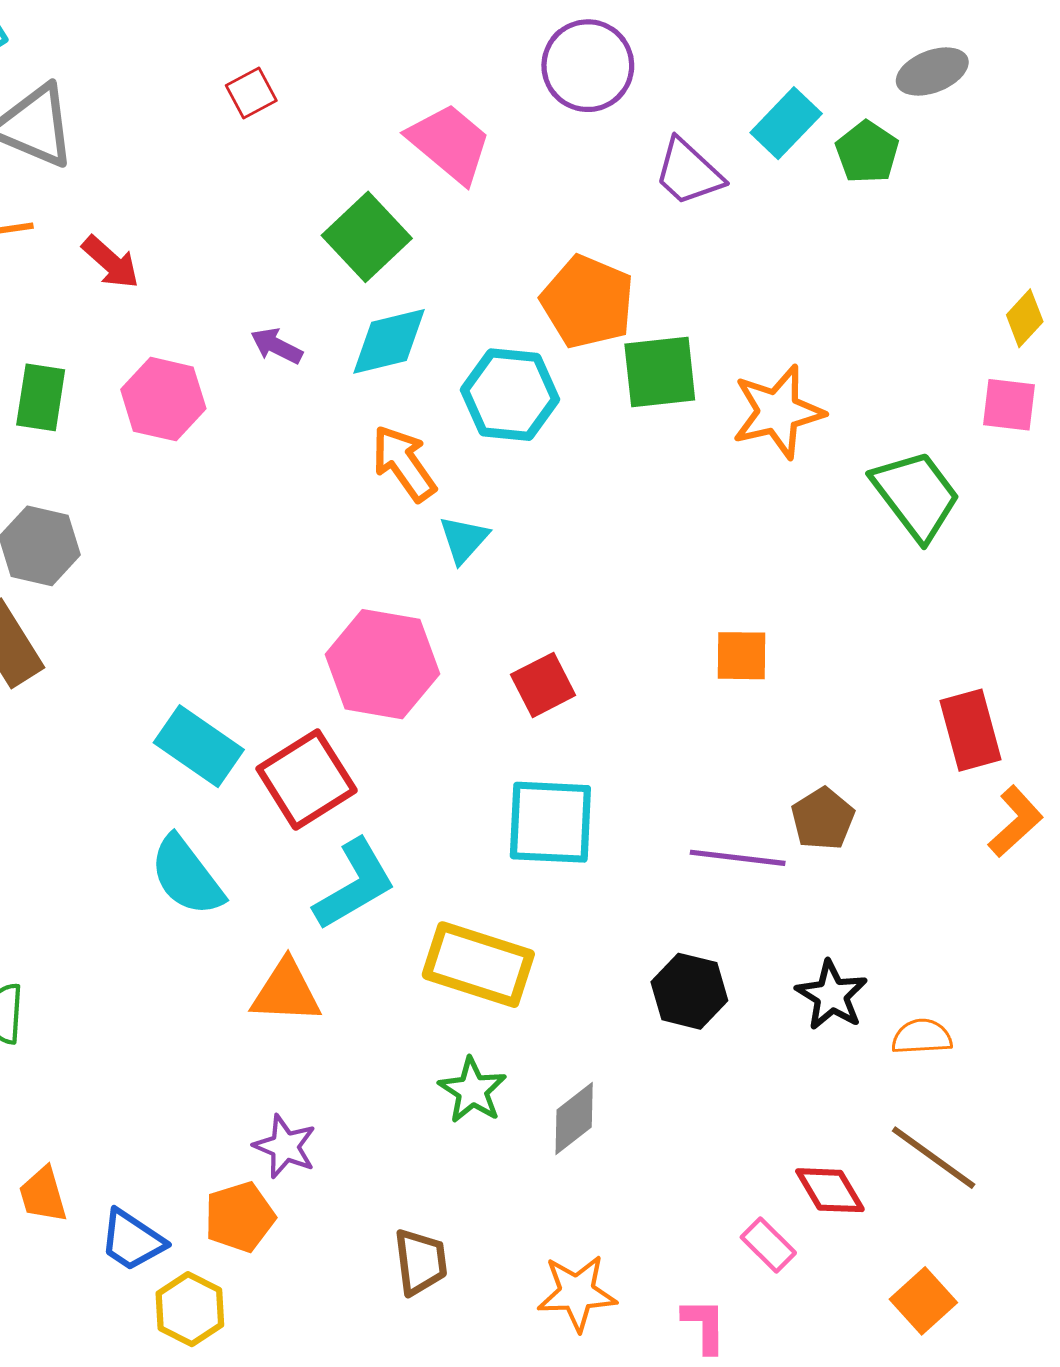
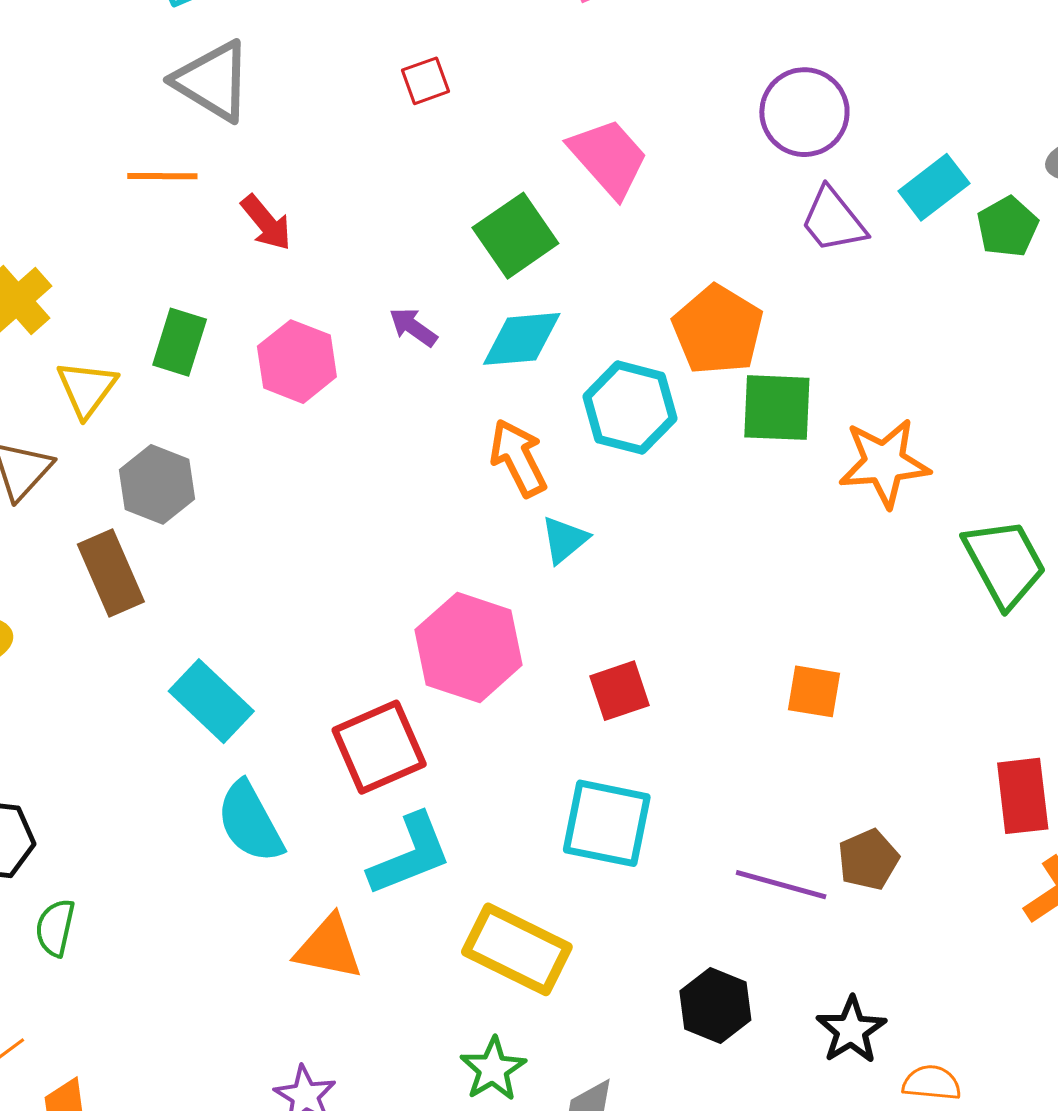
purple circle: (588, 66) -> (804, 112), moved
cyan rectangle: (199, 746) -> (211, 701), moved

